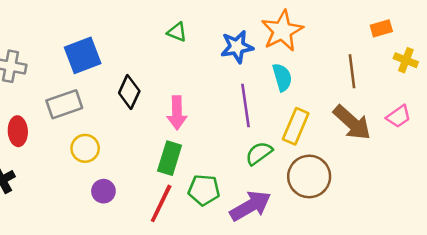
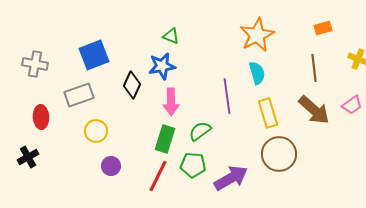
orange rectangle: (381, 28) -> (323, 28), moved
blue star: (237, 47) -> (162, 66), moved
yellow rectangle: (296, 126) -> (268, 113), turned -40
green semicircle: (259, 153) -> (200, 131), moved

